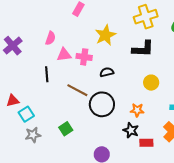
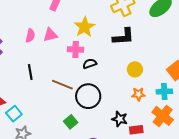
pink triangle: (64, 55) -> (50, 35), moved
pink cross: (84, 57) -> (76, 49), moved
orange star: (137, 110) -> (138, 94), moved
green square: (66, 129) -> (71, 122), moved

